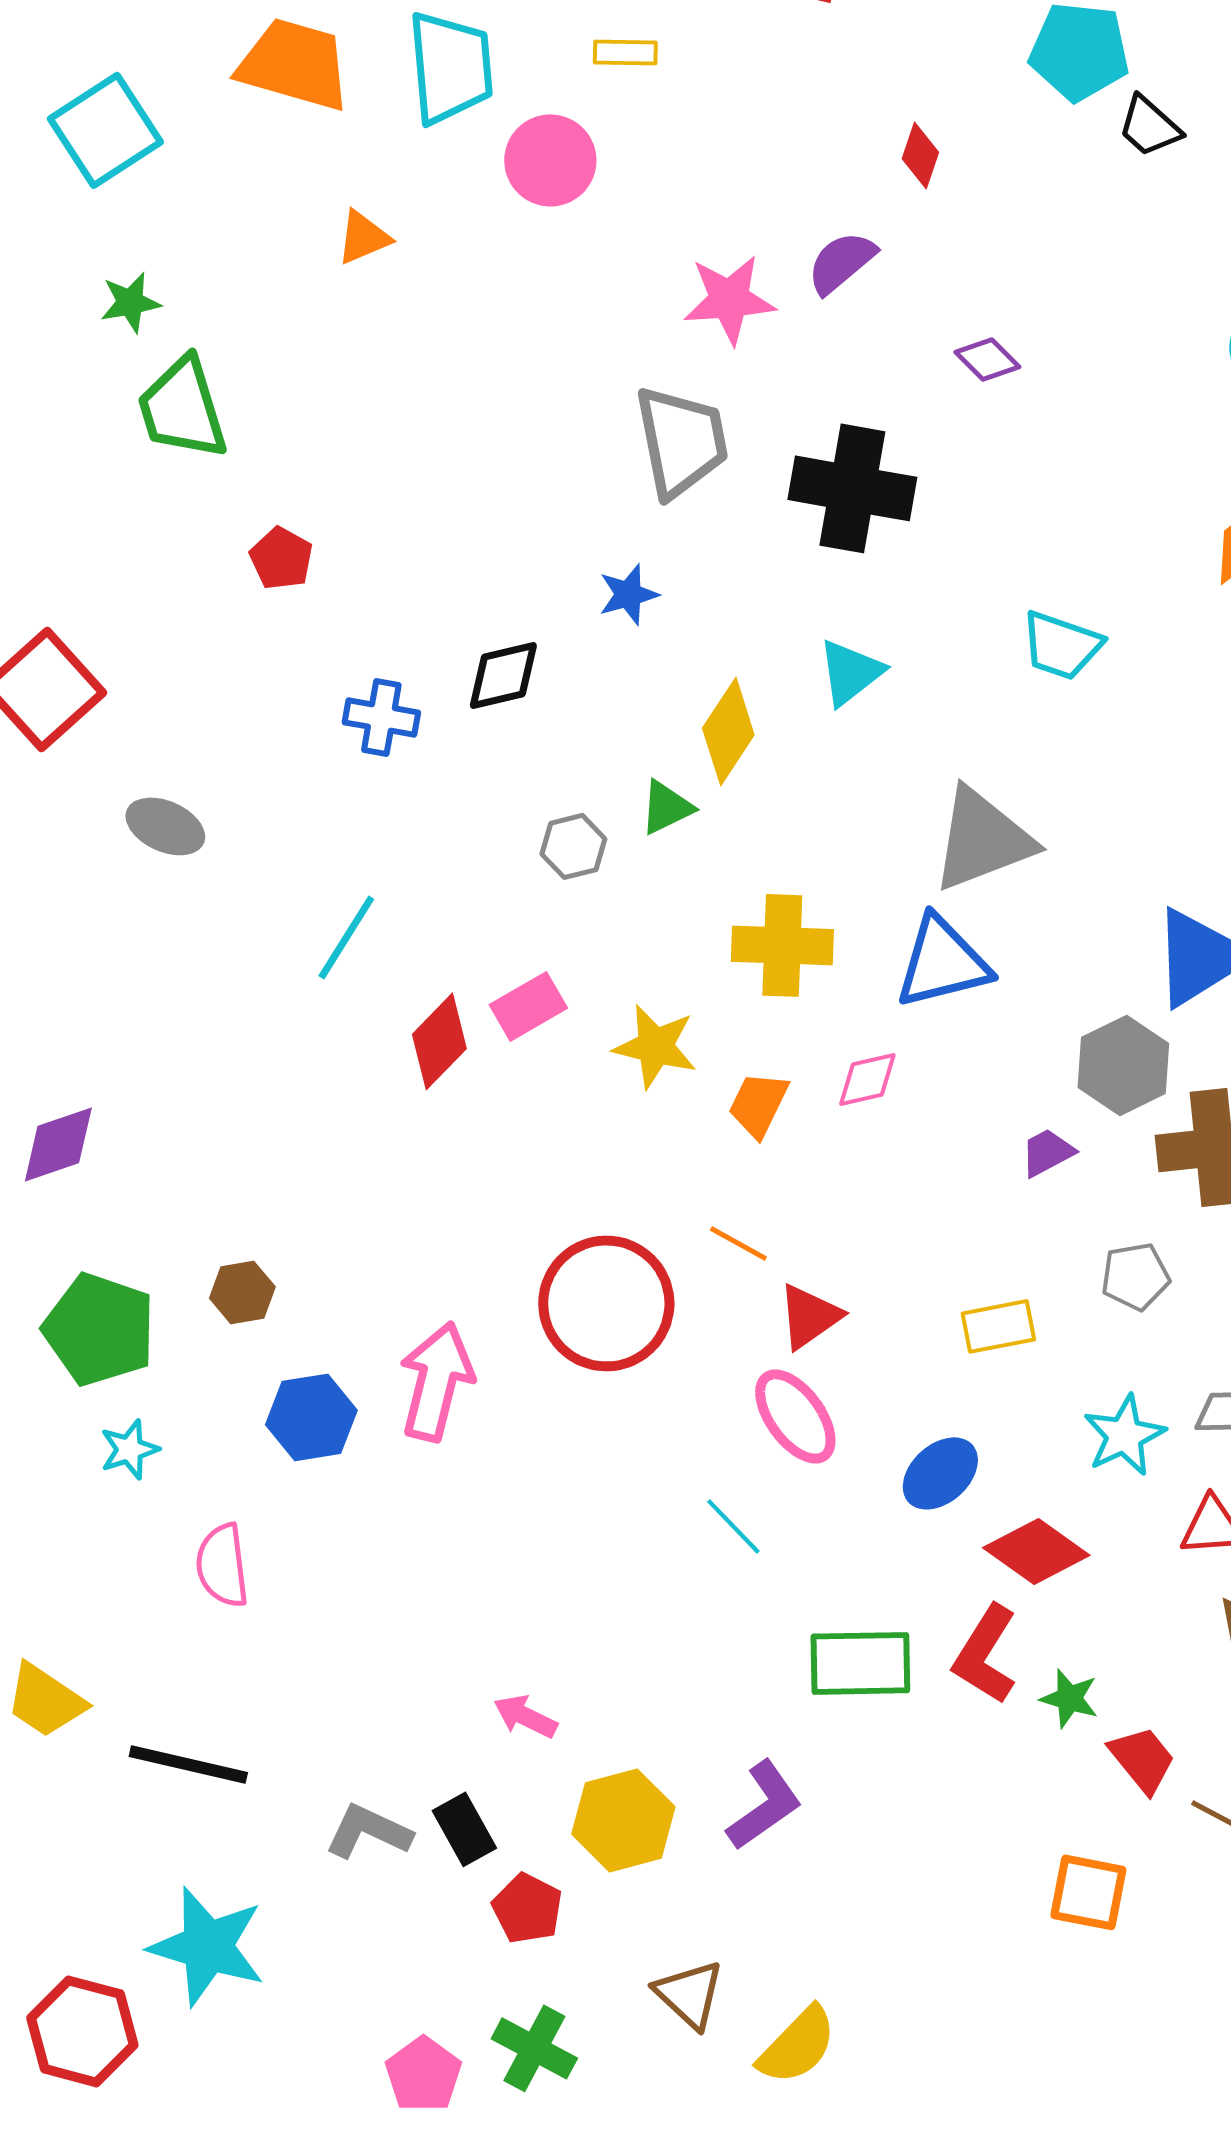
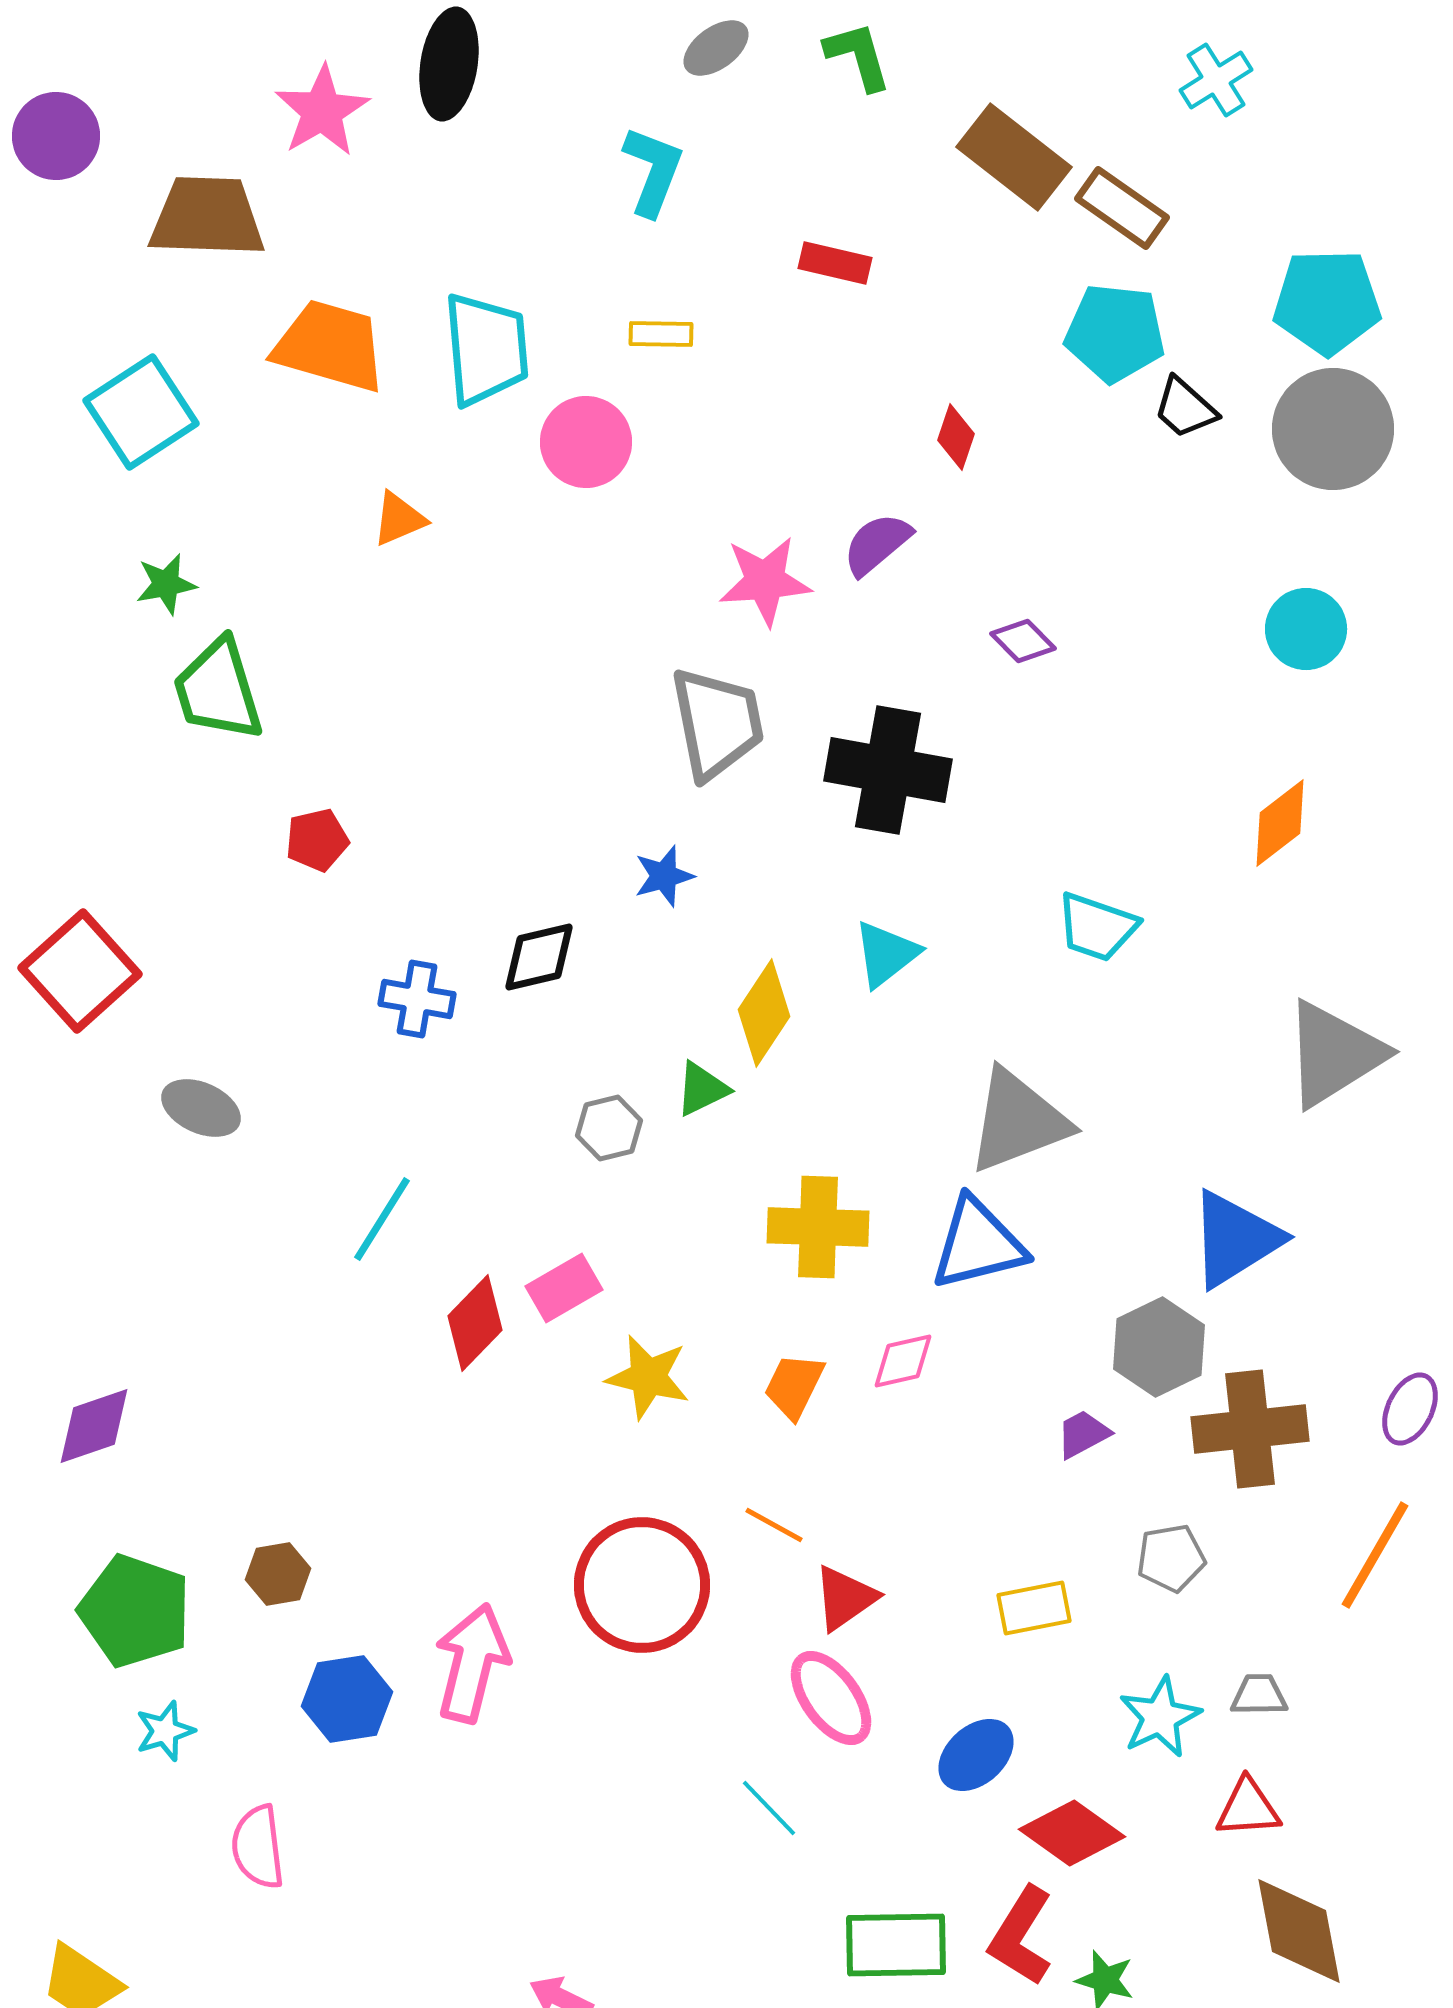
red pentagon: (281, 558) -> (317, 840), turned 30
yellow star: (655, 1046) -> (648, 1377), moved

